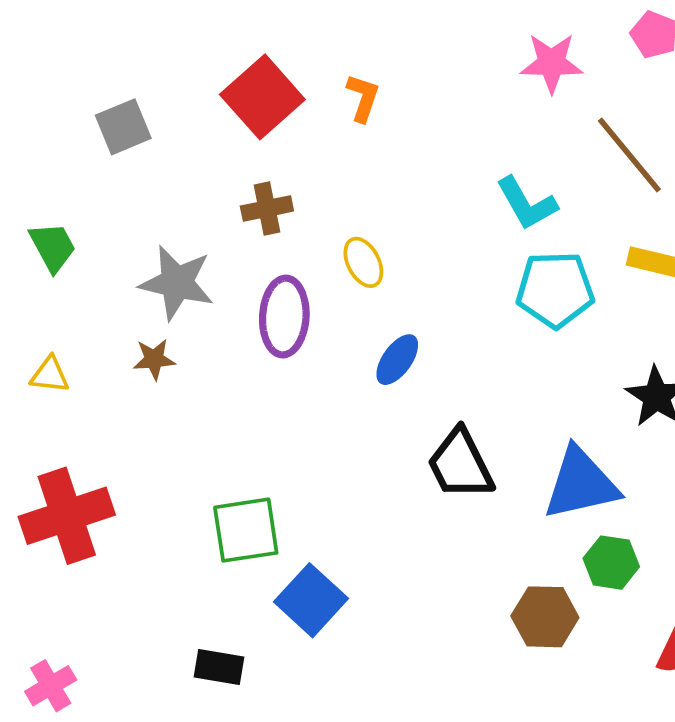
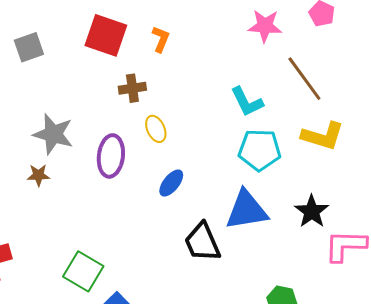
red square: (262, 97) -> (106, 35), turned -33
brown cross: (267, 209) -> (132, 88), moved
blue triangle: (581, 484) -> (247, 210), moved
green square: (246, 530) -> (83, 271), turned 36

